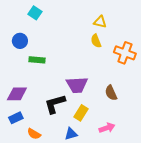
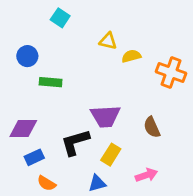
cyan square: (35, 13) -> (60, 18), moved
yellow triangle: (100, 22) -> (108, 41), moved
yellow semicircle: (96, 41) -> (131, 56), turned 96
blue rectangle: (16, 118) -> (34, 157), moved

